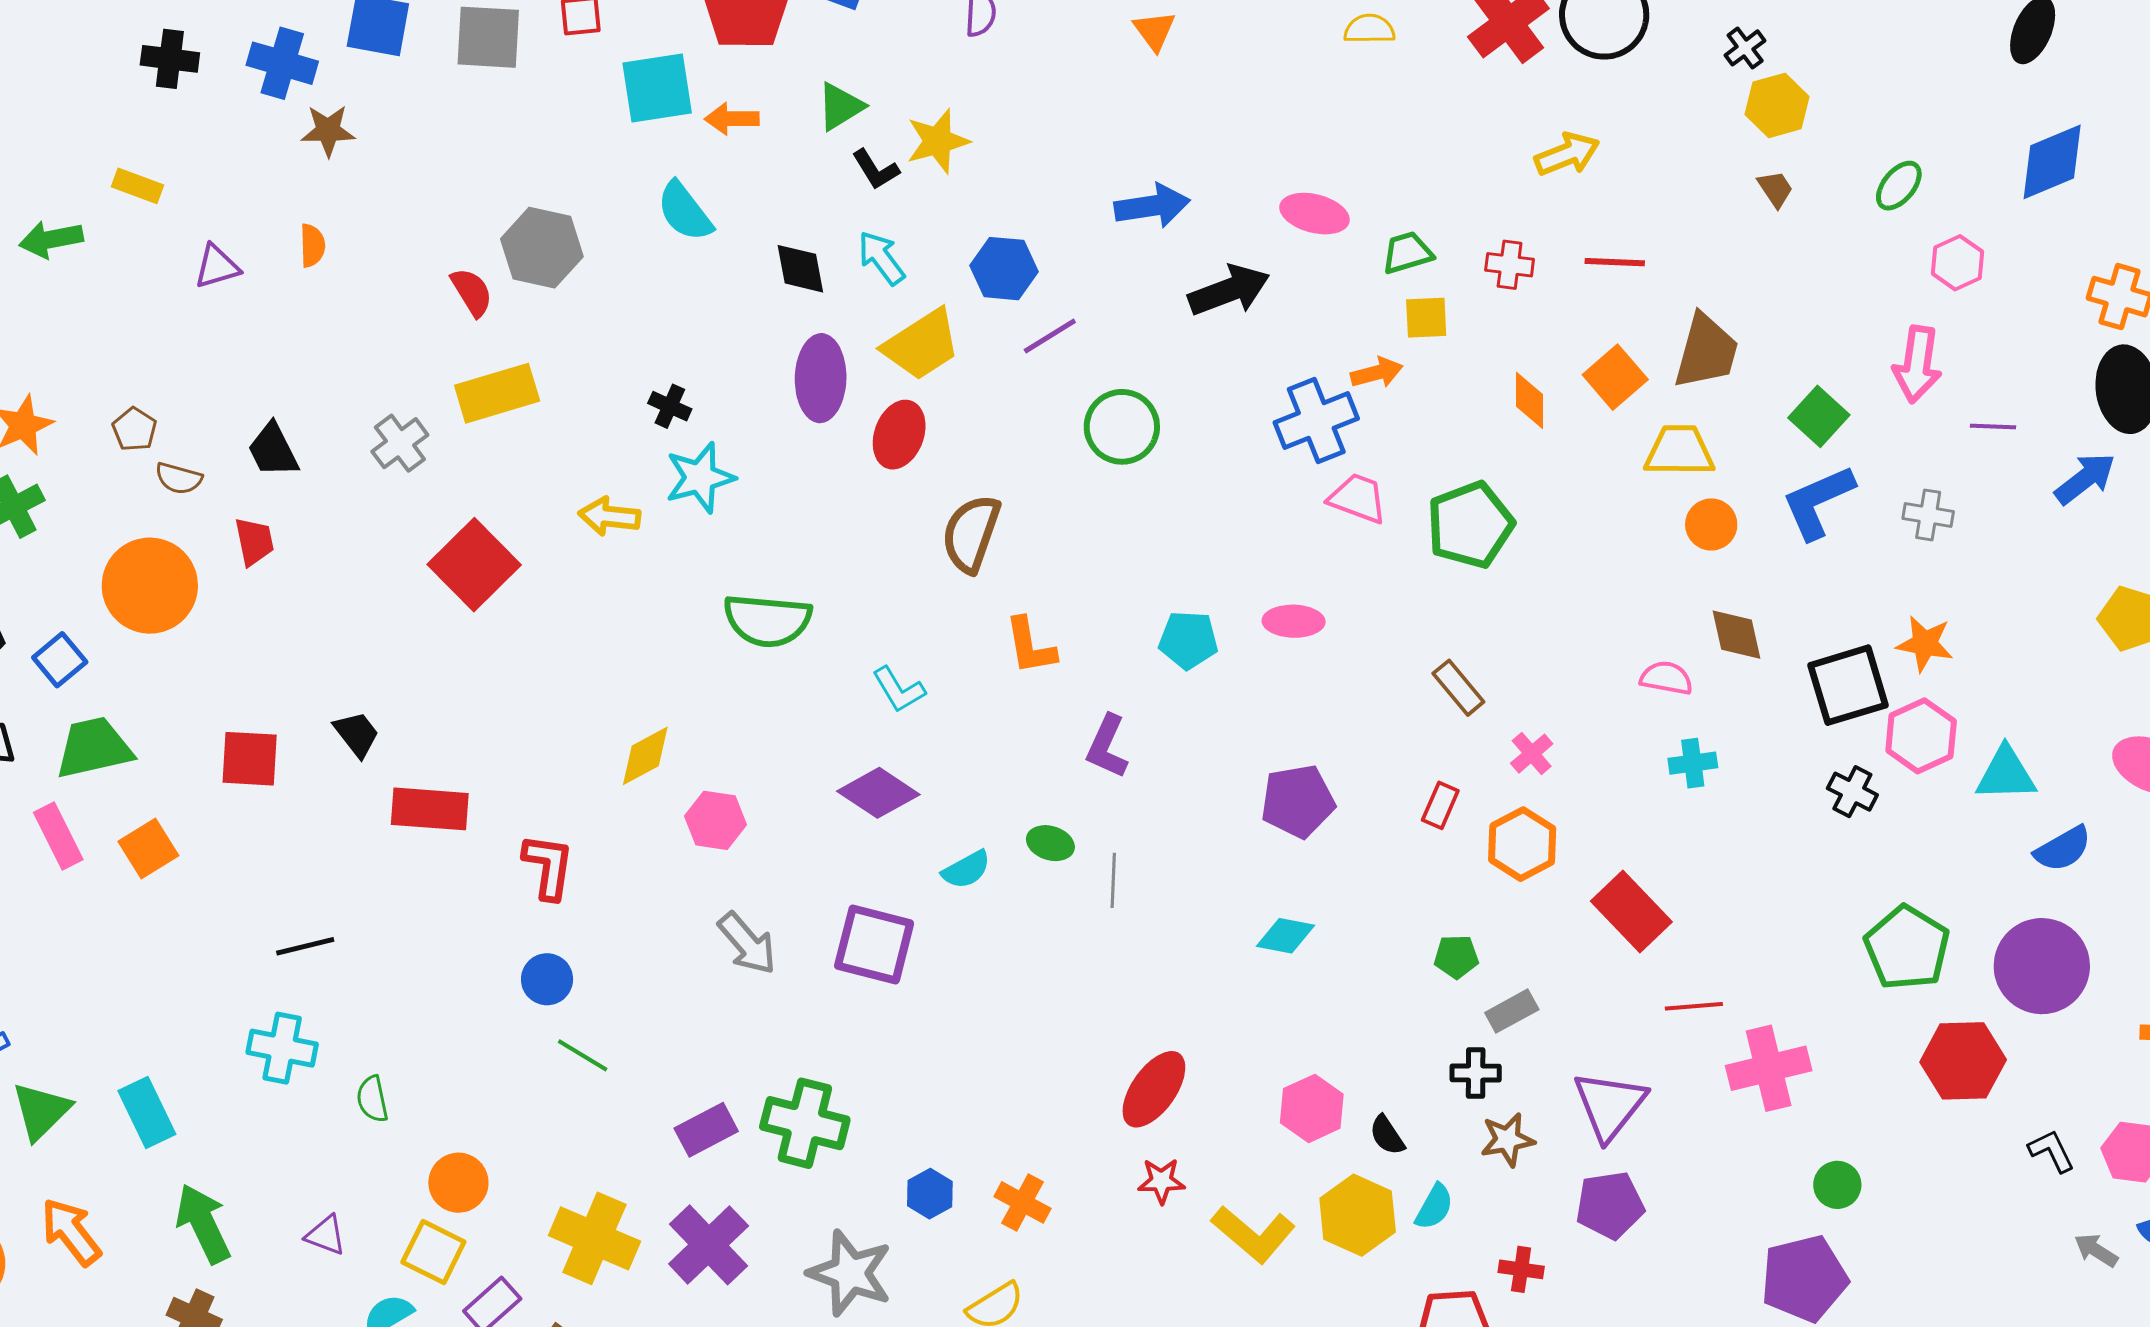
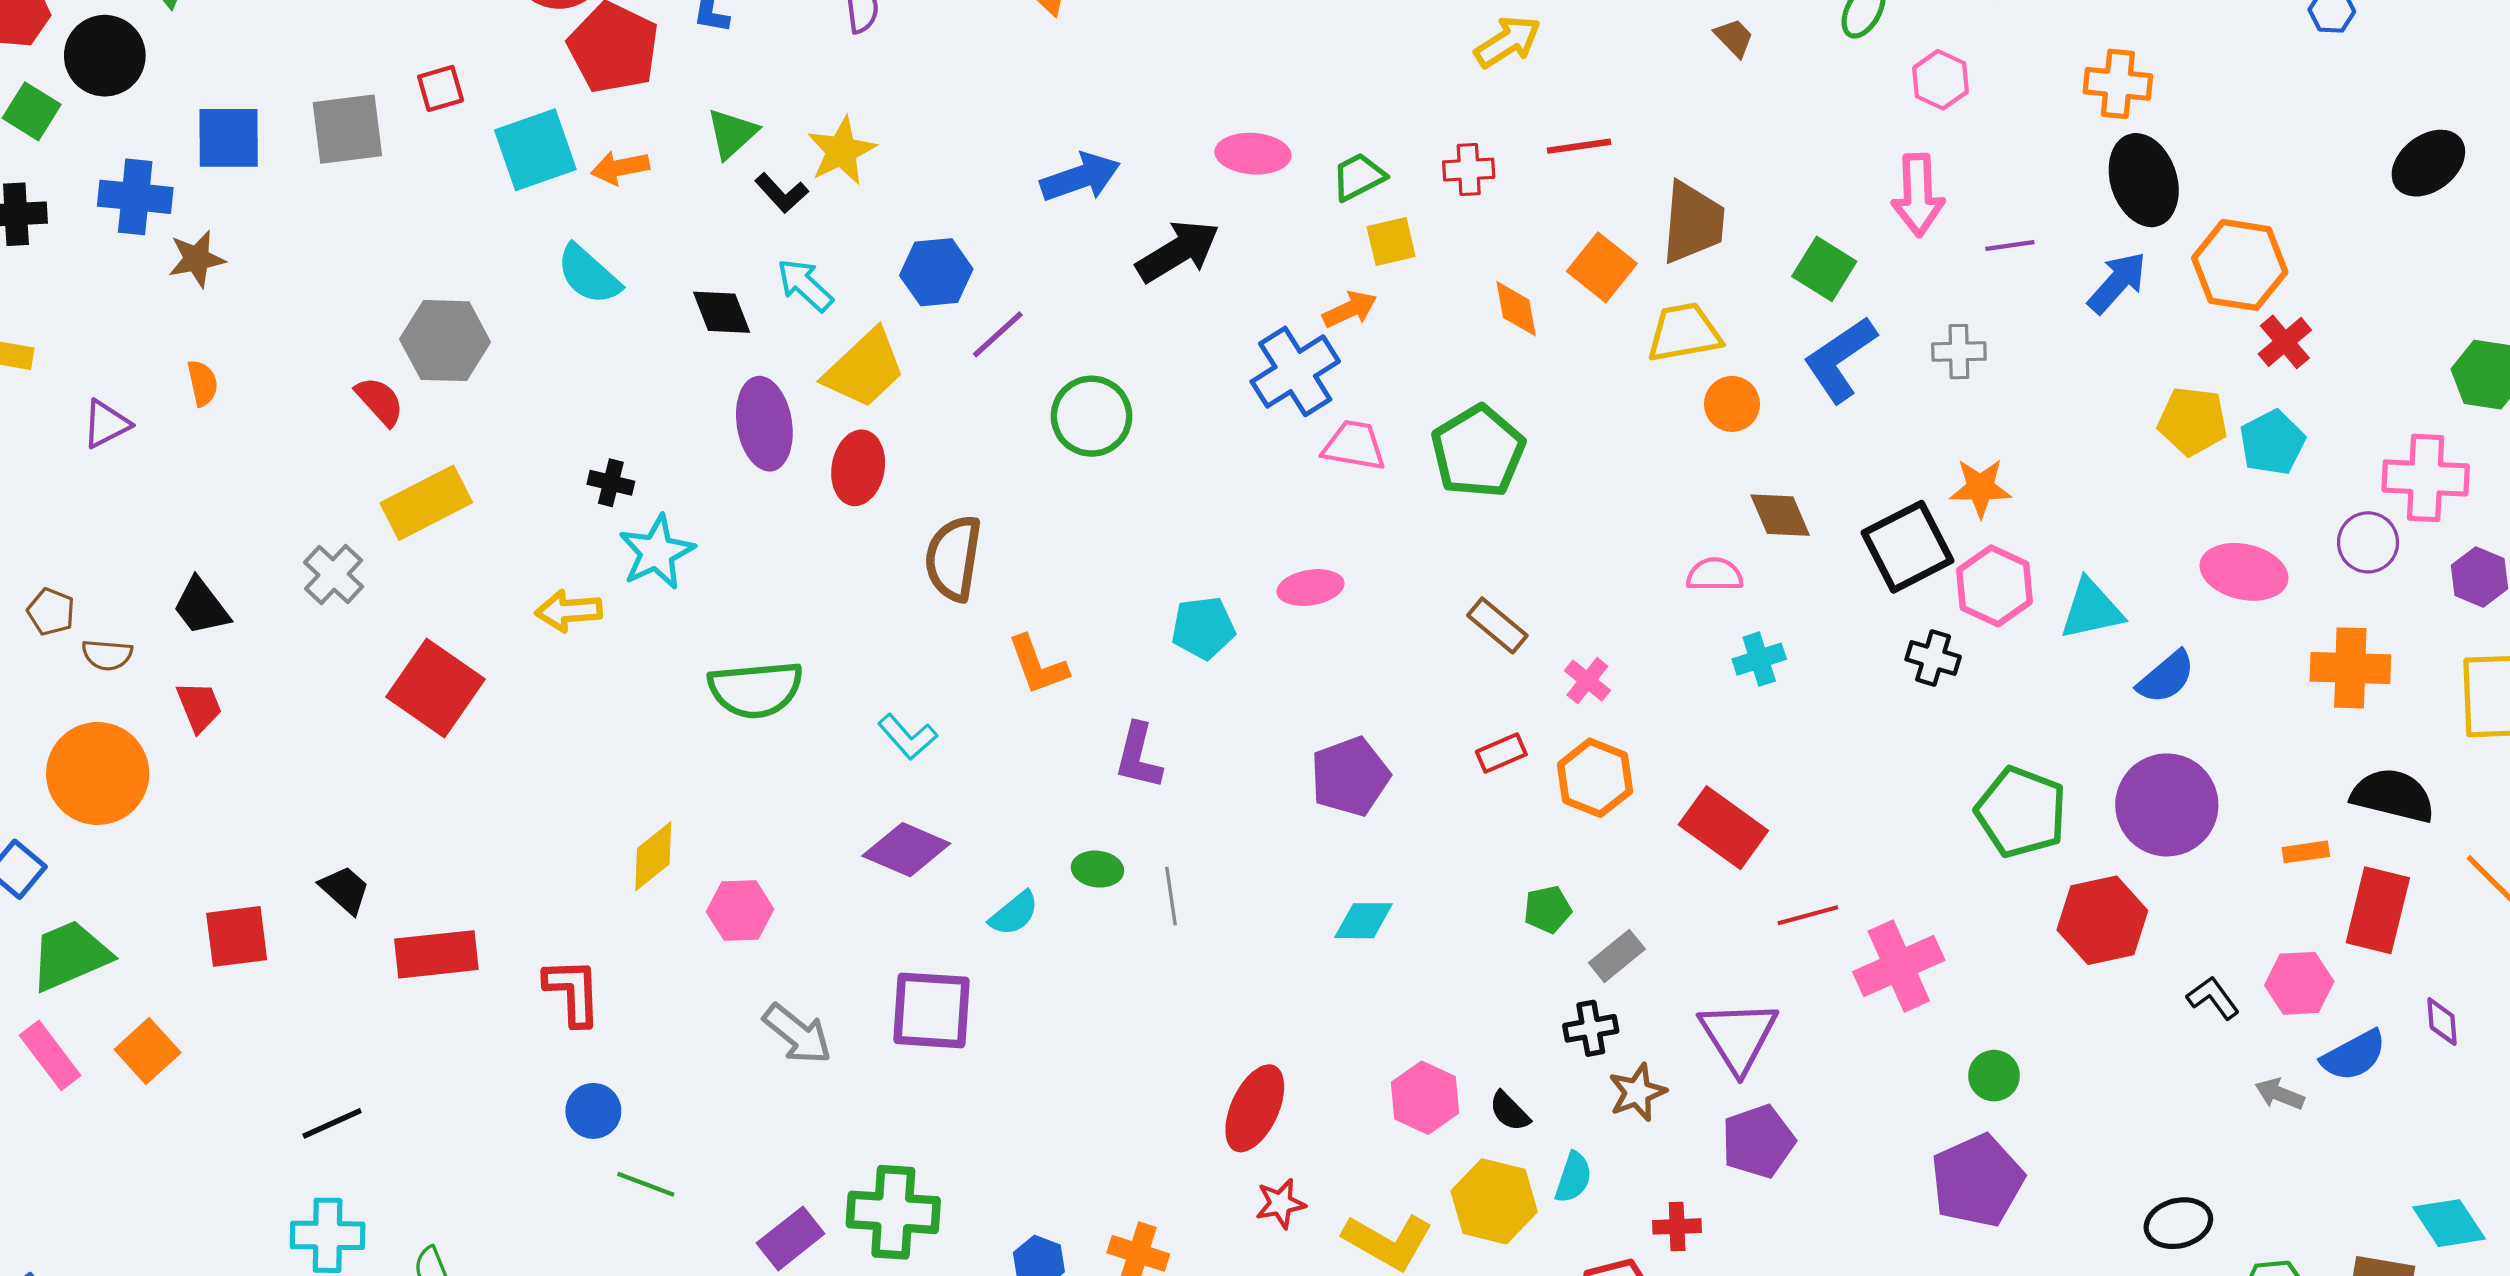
red rectangle: (1440, 805) -> (1501, 753), turned 54

